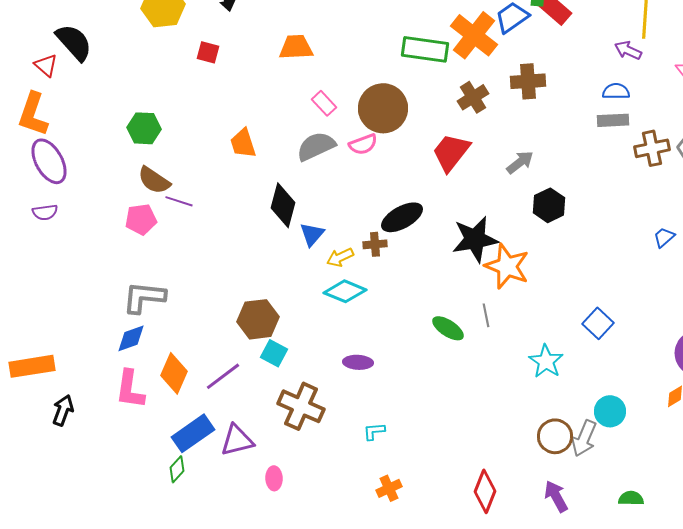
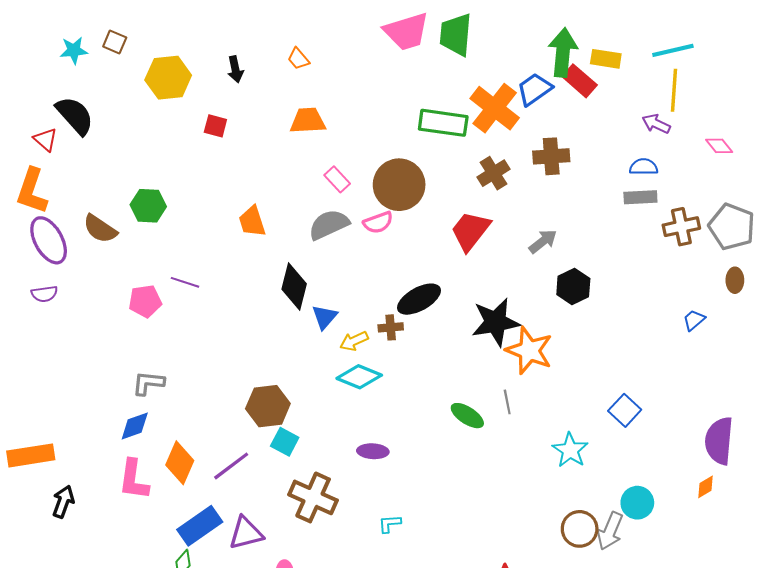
brown semicircle: (154, 180) -> (100, 229), moved
gray L-shape: (144, 297) -> (148, 383), size x0.7

